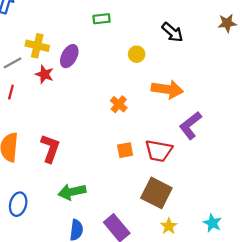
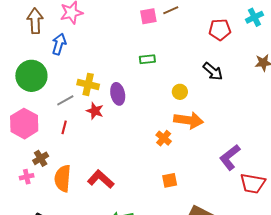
purple ellipse: (69, 56) -> (118, 94), turned -40
orange arrow: (167, 89) -> (189, 120), moved
red L-shape: (50, 148) -> (101, 179), turned -68
red trapezoid: (159, 151) -> (253, 183), moved

